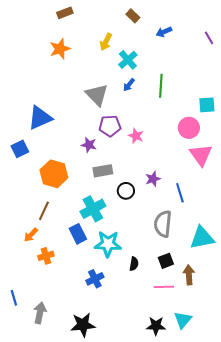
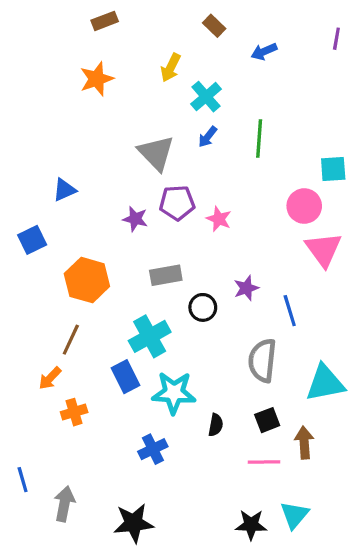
purple line: (209, 38) -> (336, 39), moved, turned 40
blue triangle: (40, 118) -> (64, 190), size x0.6
purple star: (89, 145) -> (135, 219), moved

